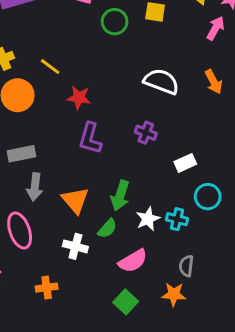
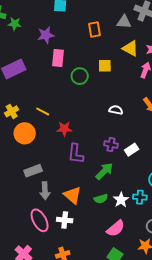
white semicircle: (161, 81) -> (116, 110), size x0.6
white rectangle: (185, 163) -> (132, 150), moved
green arrow: (120, 196) -> (104, 171), moved, turned -144
green semicircle: (107, 229) -> (101, 199), moved, turned 40
white cross: (75, 246) -> (65, 220), moved

